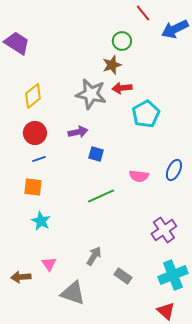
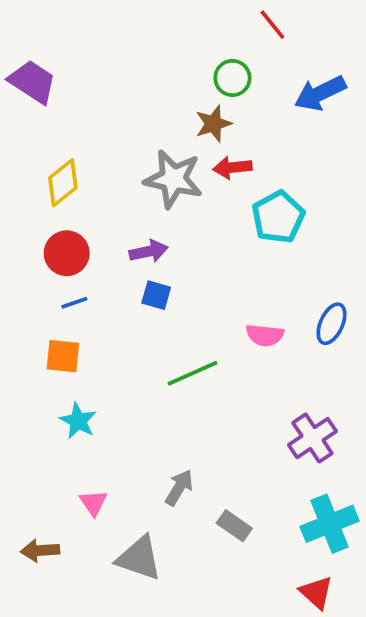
blue arrow: (175, 29) -> (320, 93), moved
blue square: (96, 154) -> (156, 295), moved
brown arrow: (21, 277) -> (40, 550), moved

